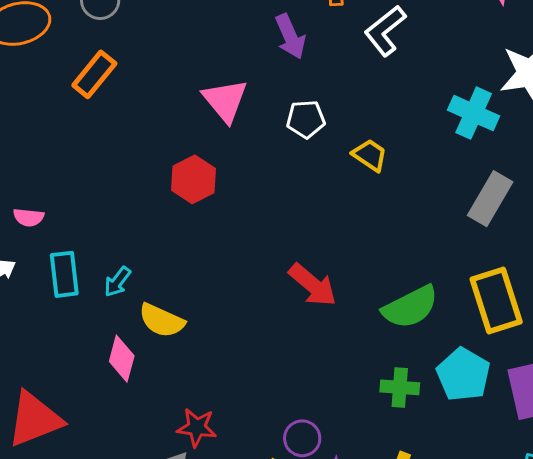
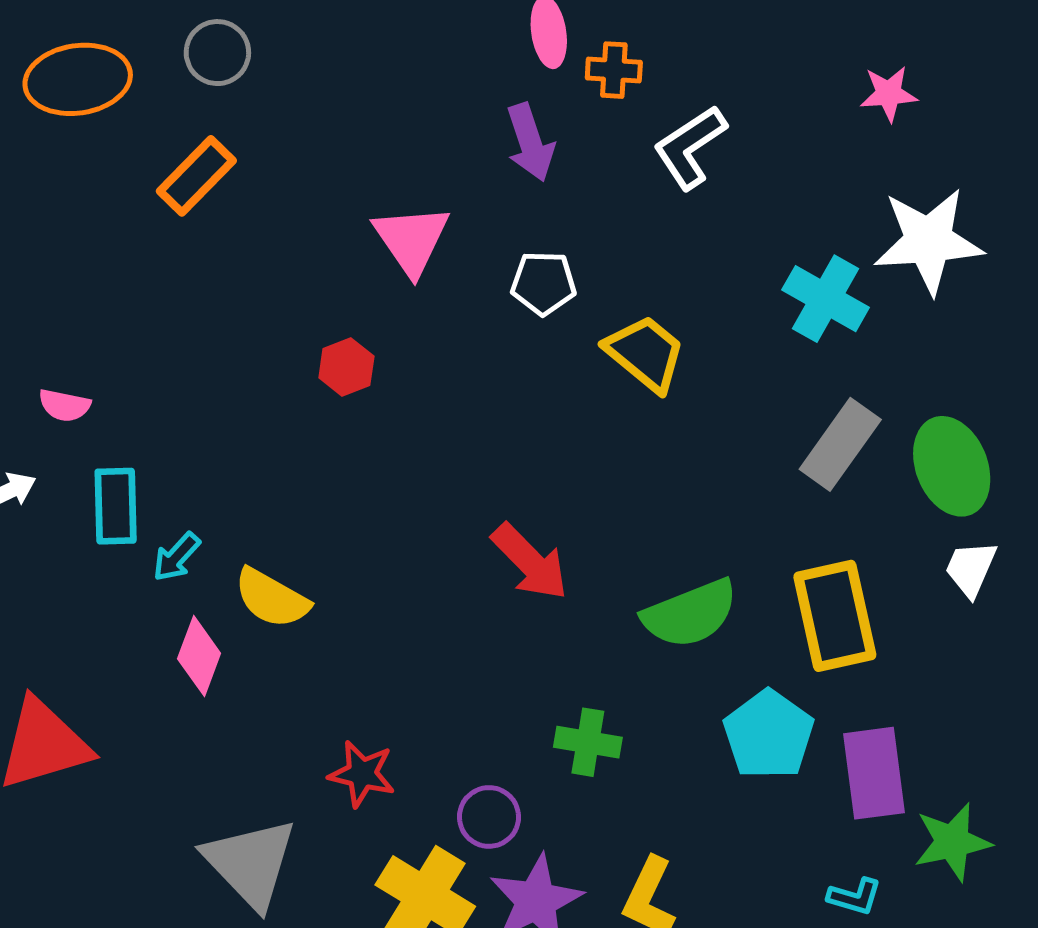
yellow trapezoid: (370, 155) -> (645, 353), size x1.4
red hexagon: (193, 179) -> (346, 367), size x0.7
cyan arrow: (117, 282) -> (176, 557), moved
green cross: (400, 387) -> (588, 742), moved
red star: (197, 427) -> (362, 774), moved

